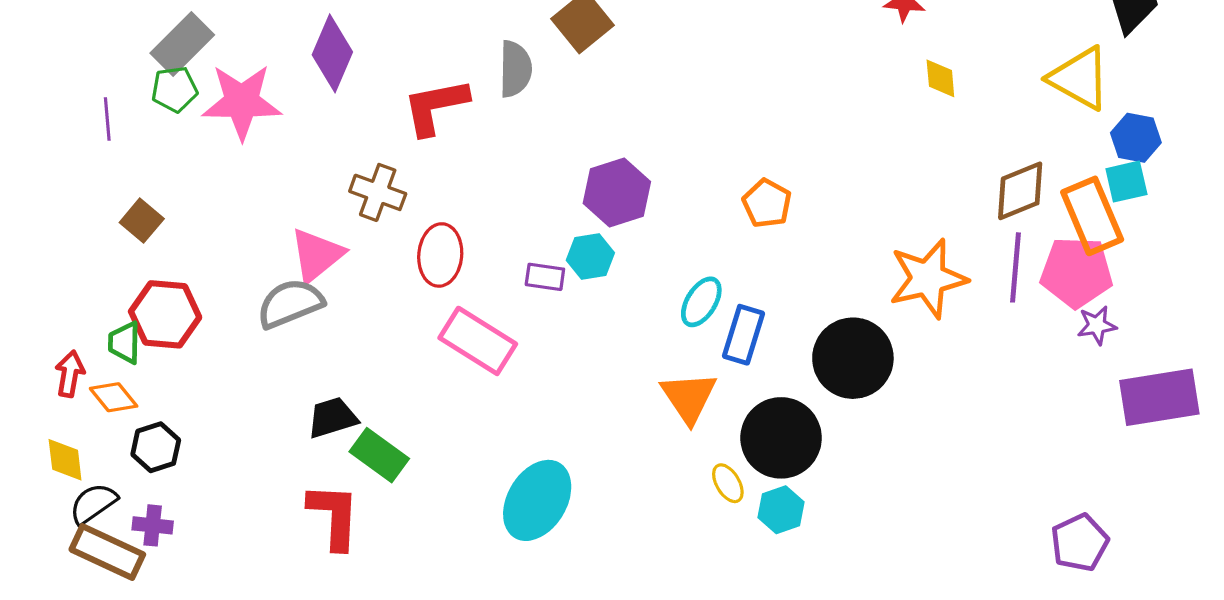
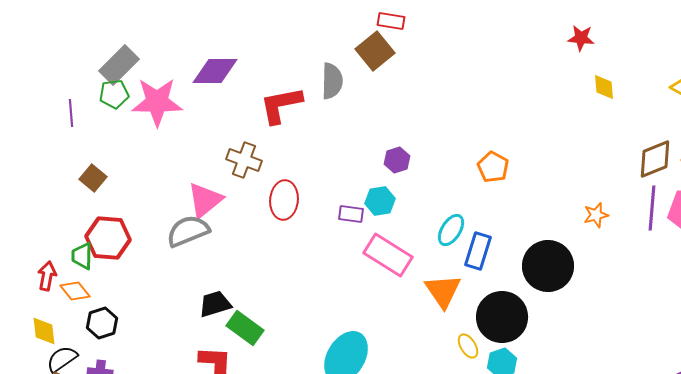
purple diamond: (332, 53) -> (215, 71), turned 66
purple hexagon: (617, 192) -> (397, 160), size x0.6
orange star: (928, 278) -> (596, 215), size x0.5
pink rectangle: (478, 341) -> (388, 255), moved

